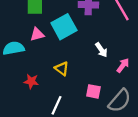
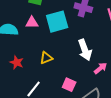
white arrow: (101, 50) -> (85, 50), size x1.5
yellow triangle: (62, 69) -> (46, 58), turned 48

